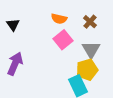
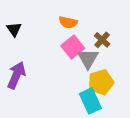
brown cross: (90, 22) -> (102, 40), moved
gray triangle: (91, 50) -> (88, 59), moved

